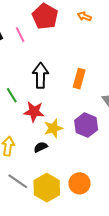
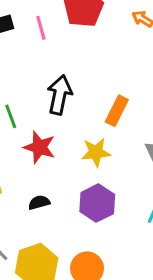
purple hexagon: (86, 125) -> (97, 203), moved
yellow star: (53, 128) -> (96, 152), moved

